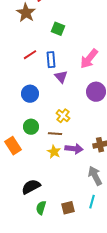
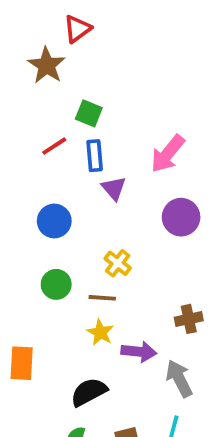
green square: (58, 29) -> (89, 113), moved
orange rectangle: (13, 146) -> (22, 363), moved, turned 36
purple arrow: (74, 149) -> (139, 352), moved
black semicircle: (31, 187) -> (89, 392), moved

